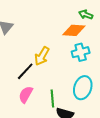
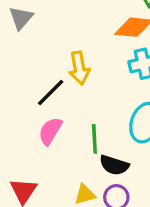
yellow arrow: (42, 56) -> (79, 68), turned -42

